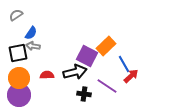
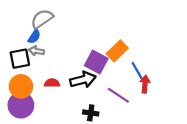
gray semicircle: (16, 15) -> (42, 19), moved, size x1.5
red arrow: (131, 76) -> (145, 84), turned -42
black cross: (84, 94) -> (91, 113), moved

